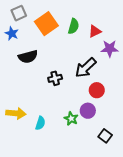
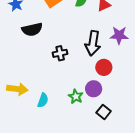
purple star: (110, 49) -> (119, 35), moved
black arrow: (86, 68) -> (93, 43), turned -40
black square: (105, 136) -> (104, 112), moved

